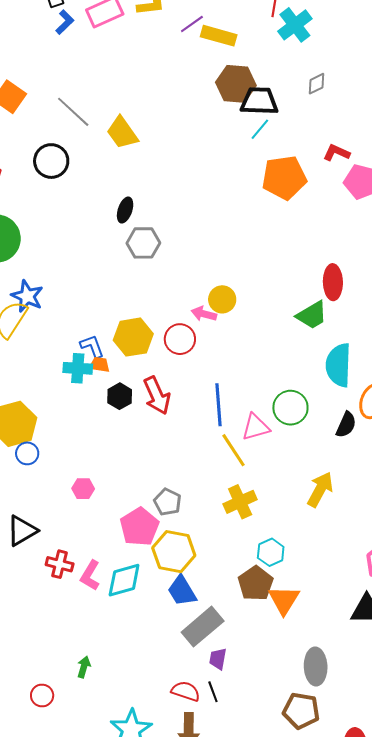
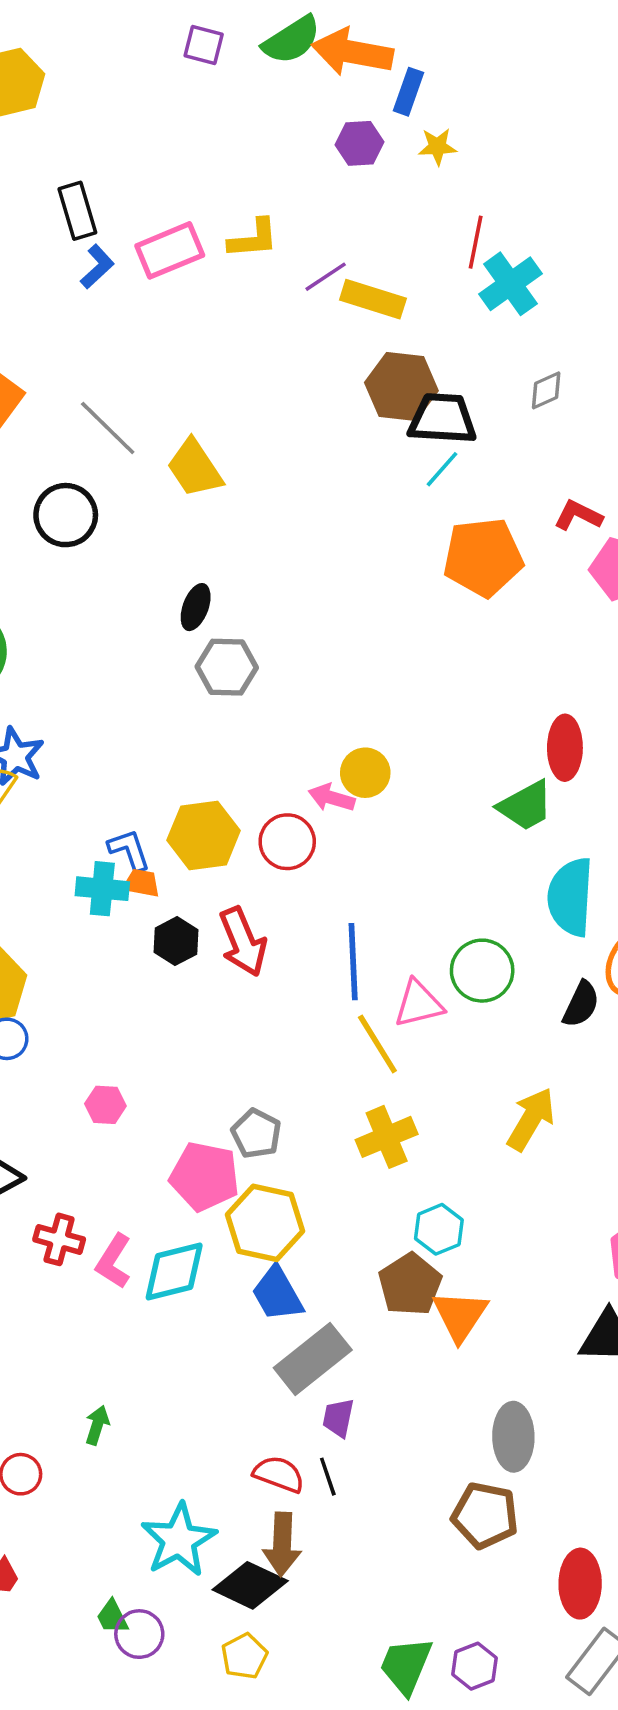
pink pentagon: (139, 527) -> (205, 1176), turned -30

